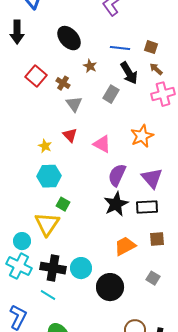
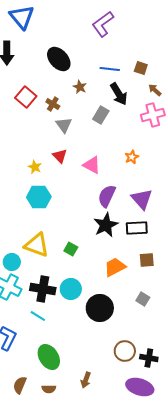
brown arrow: (156, 69) -> (155, 90), moved
orange star: (142, 136) -> (132, 157), size x0.6
green square: (63, 204) -> (71, 249), moved
yellow triangle: (47, 224) -> (37, 245), turned -44

